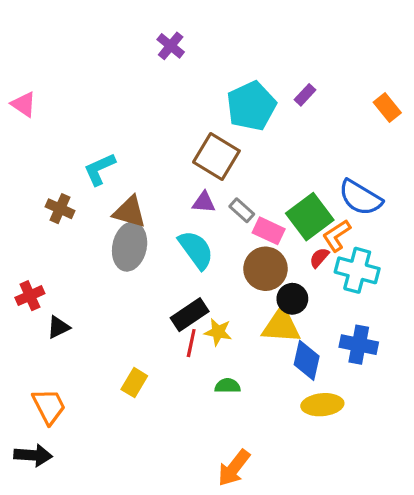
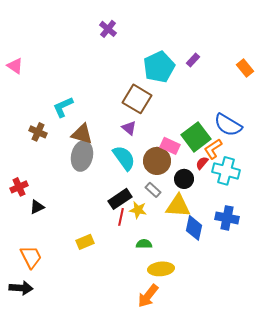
purple triangle: (204, 202) -> (129, 128), turned 35
gray rectangle: (242, 210) -> (153, 190), moved
brown circle: (265, 269) -> (157, 161), moved
black circle: (292, 299) -> (184, 179), moved
yellow rectangle: (134, 383) -> (85, 242), turned 36
yellow ellipse: (322, 405) -> (161, 269), moved

